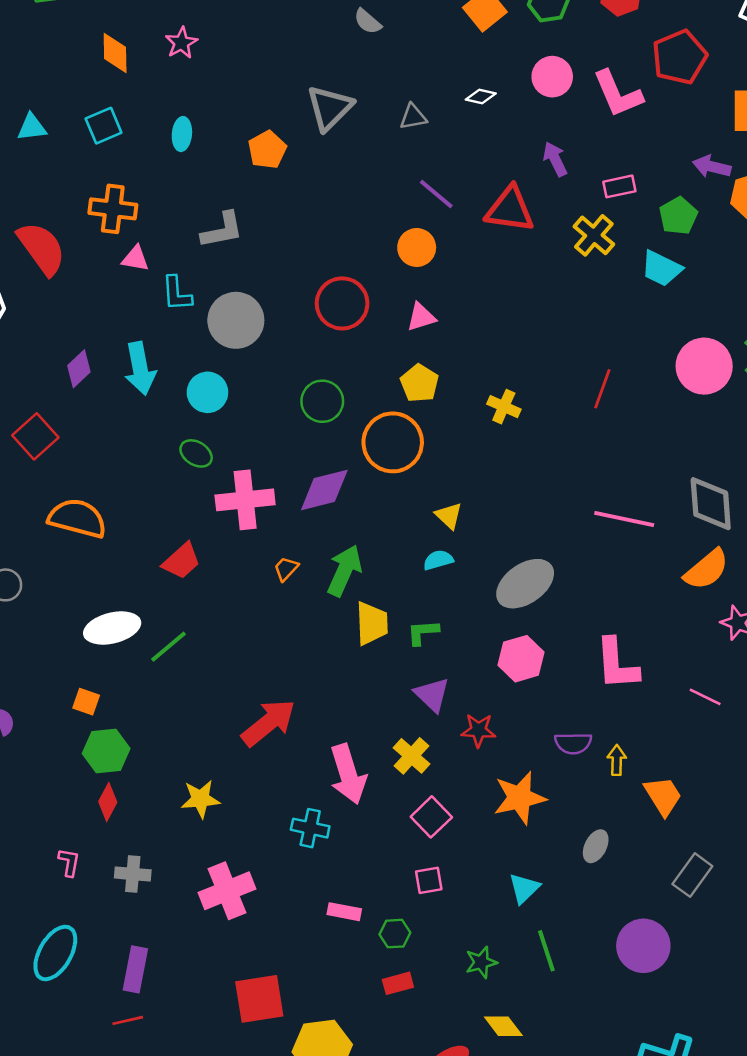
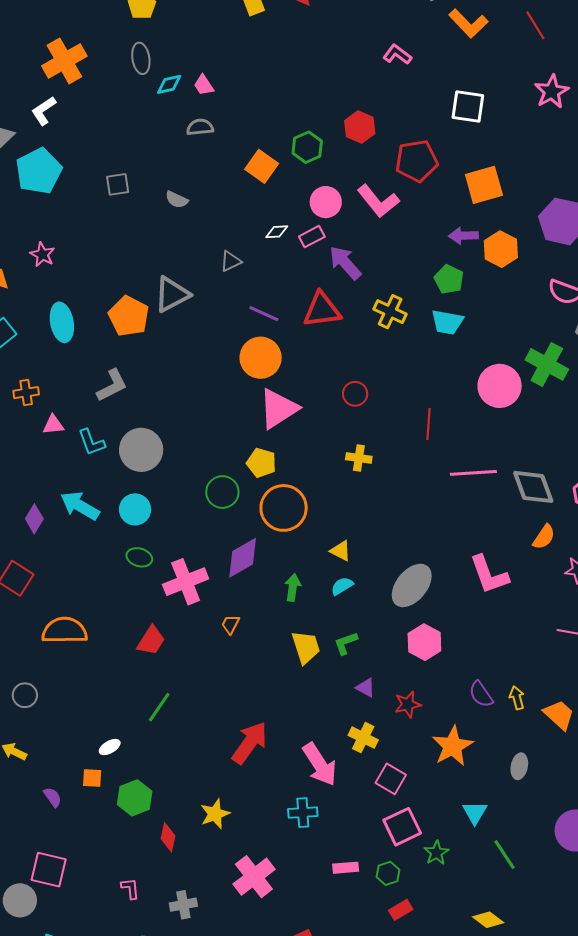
red pentagon: (680, 57) -> (417, 161), turned 30
gray triangle: (330, 108) -> (172, 294), moved, turned 33
cyan ellipse: (182, 134) -> (62, 322), size x1.5
orange pentagon: (267, 150) -> (129, 316), size x1.4
purple arrow: (555, 159) -> (345, 263), size x1.4
pink rectangle: (619, 186) -> (312, 237), moved
orange cross: (113, 209) -> (26, 393), size x0.7
orange circle: (417, 247) -> (261, 358), size x1.4
red circle: (342, 303) -> (355, 394), moved, size x0.6
pink triangle: (421, 317) -> (278, 409), size x1.8
cyan arrow: (140, 368) -> (80, 506), turned 147
yellow pentagon: (420, 383) -> (261, 463), moved
pink line: (624, 519) -> (473, 473), moved
orange semicircle: (706, 569) -> (544, 537), size x0.7
green arrow: (344, 571) -> (293, 587), moved, size x0.7
white ellipse: (112, 628) -> (110, 747), moved, size x0.5
pink L-shape: (617, 664) -> (489, 575), moved
purple triangle: (432, 695) -> (366, 688), size x0.7
orange square: (86, 702) -> (92, 778), moved
purple semicircle: (573, 743) -> (481, 694), turned 72
red diamond: (108, 802) -> (168, 837), moved
gray cross: (133, 874) -> (183, 905), moved
pink square: (429, 880) -> (402, 827), size x1.6
green star: (481, 962) -> (436, 853), moved

